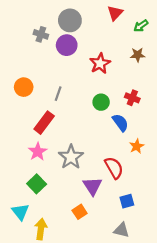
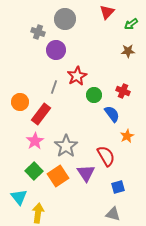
purple circle: (67, 45) -> (56, 50), moved
red star: (100, 63) -> (77, 76), moved
orange circle: (24, 87) -> (20, 102), moved
orange square: (80, 212) -> (58, 176), moved, size x1.5

